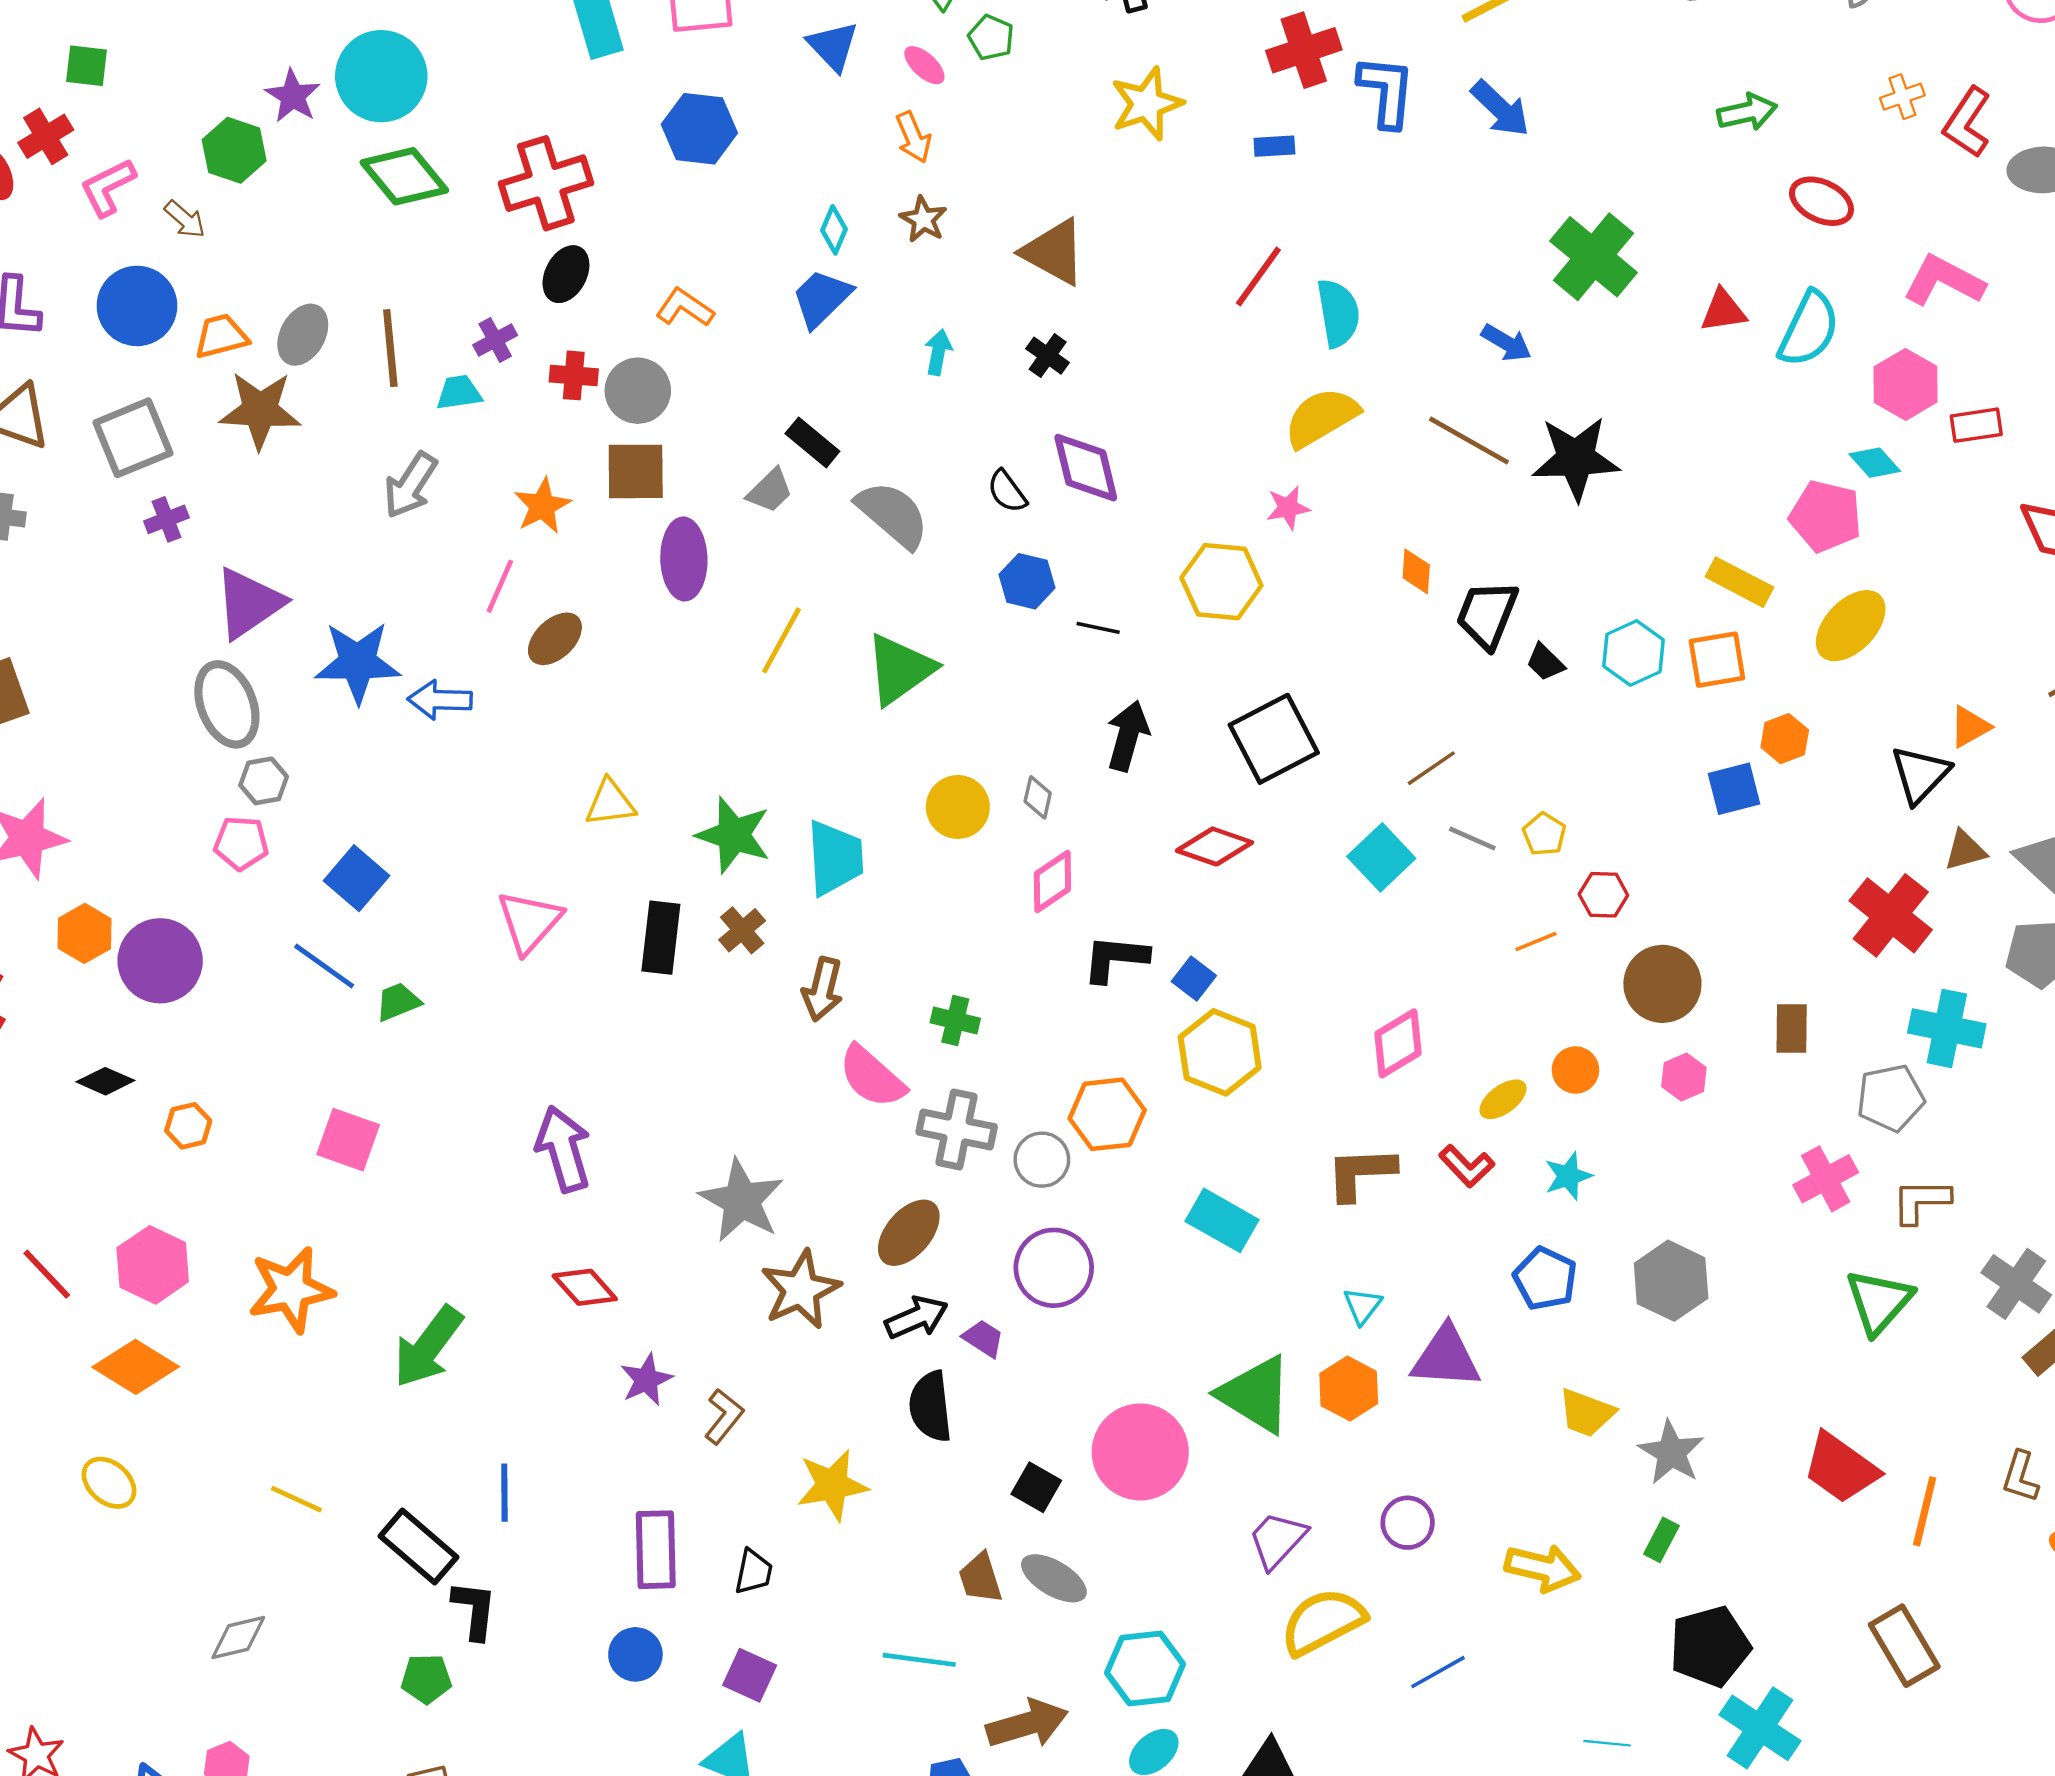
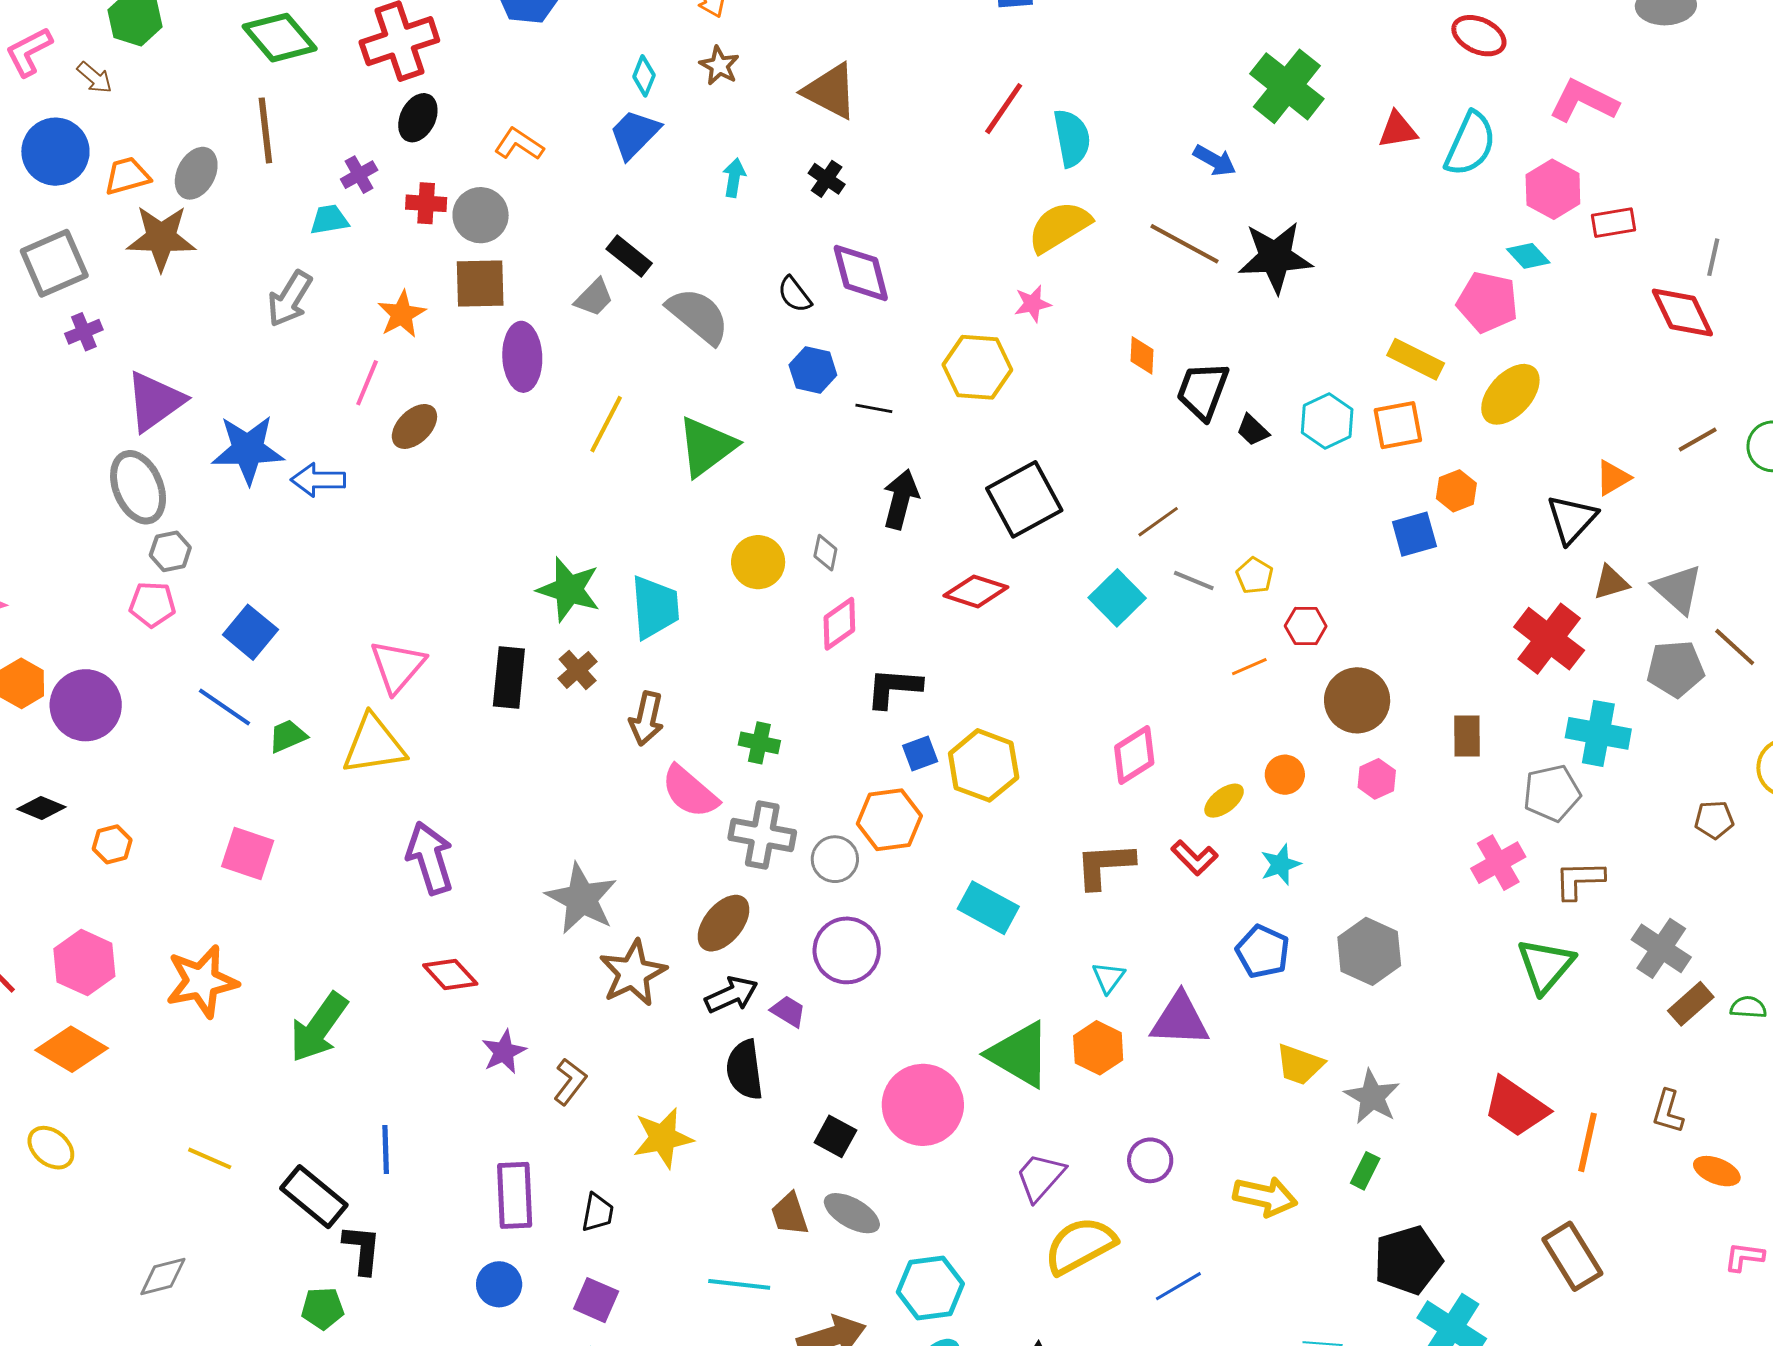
brown line: (390, 348) -> (265, 130), moved
yellow triangle: (610, 803) -> (374, 745), moved, size x1.5
blue square: (1194, 978) -> (920, 754), moved, turned 33

